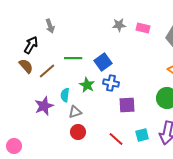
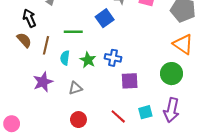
black arrow: (31, 45) -> (29, 18), turned -54
blue square: (103, 62) -> (105, 18), moved
brown line: (47, 71) -> (46, 45), turned -36
cyan semicircle: (65, 95) -> (65, 58), moved
red circle: (78, 132) -> (78, 120), moved

